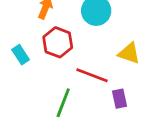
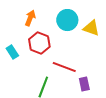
yellow triangle: (129, 53) -> (91, 28), moved

